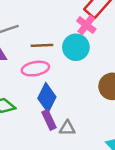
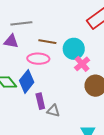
pink cross: (86, 25) -> (82, 64), moved
blue diamond: (47, 98) -> (27, 81), moved

